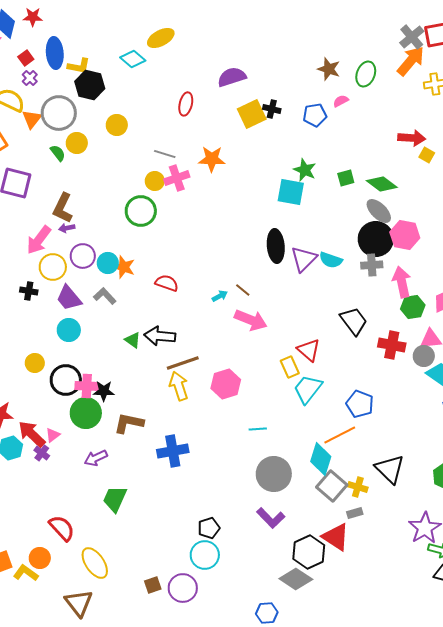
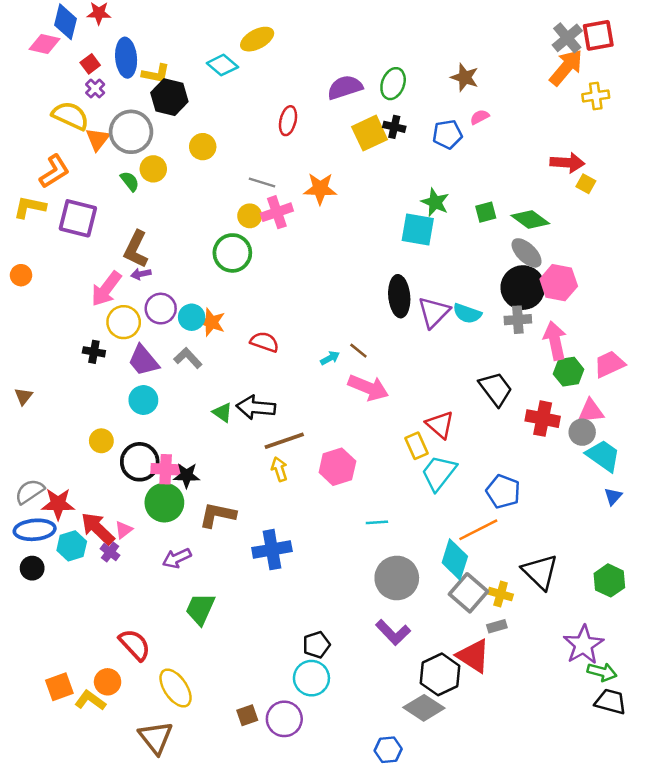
green ellipse: (366, 74) -> (393, 84), moved
yellow arrow: (179, 386) -> (279, 469), size x0.7

